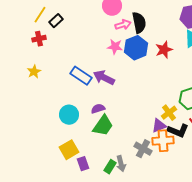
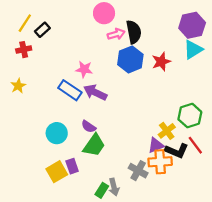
pink star: (115, 47) -> (84, 69), moved
purple semicircle: (98, 109) -> (89, 127), turned -128
purple rectangle: (83, 164) -> (72, 166), moved

